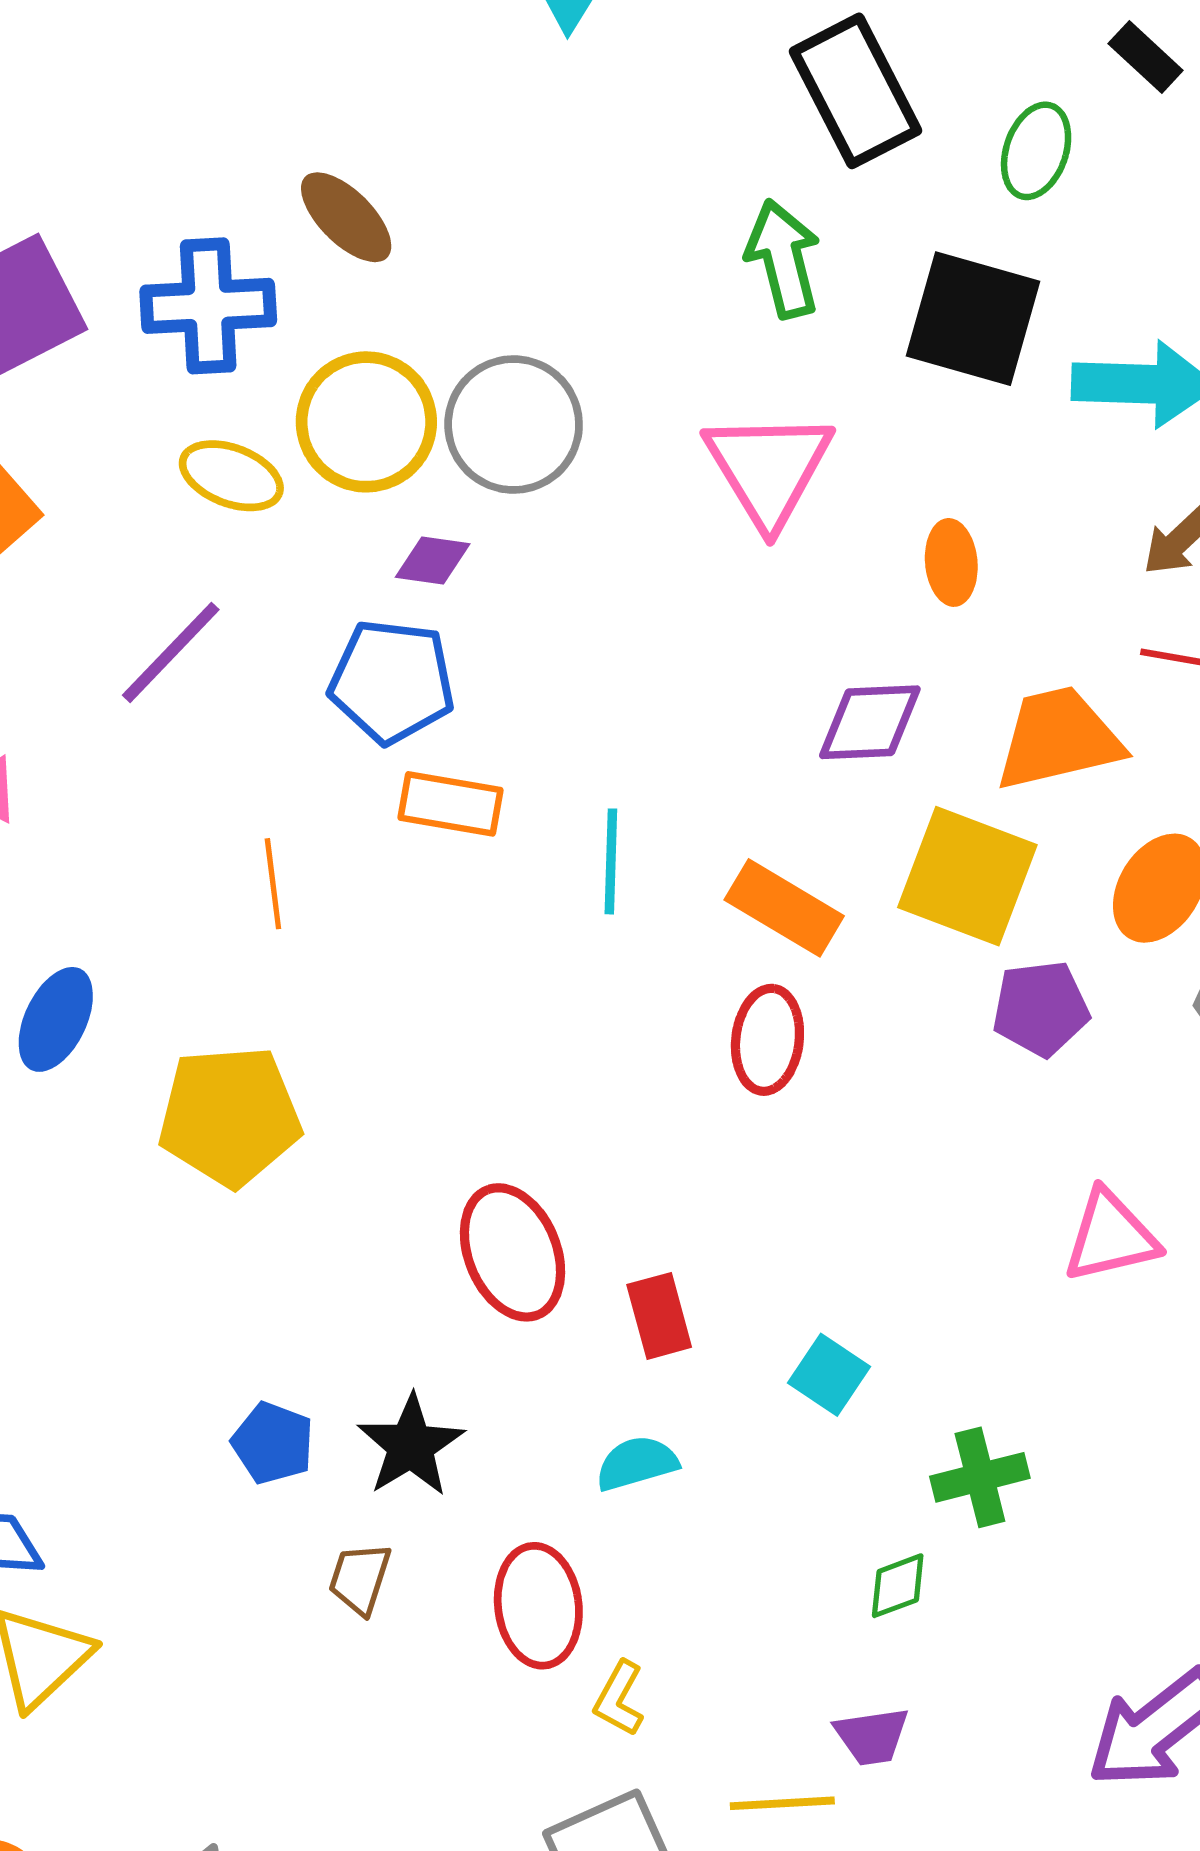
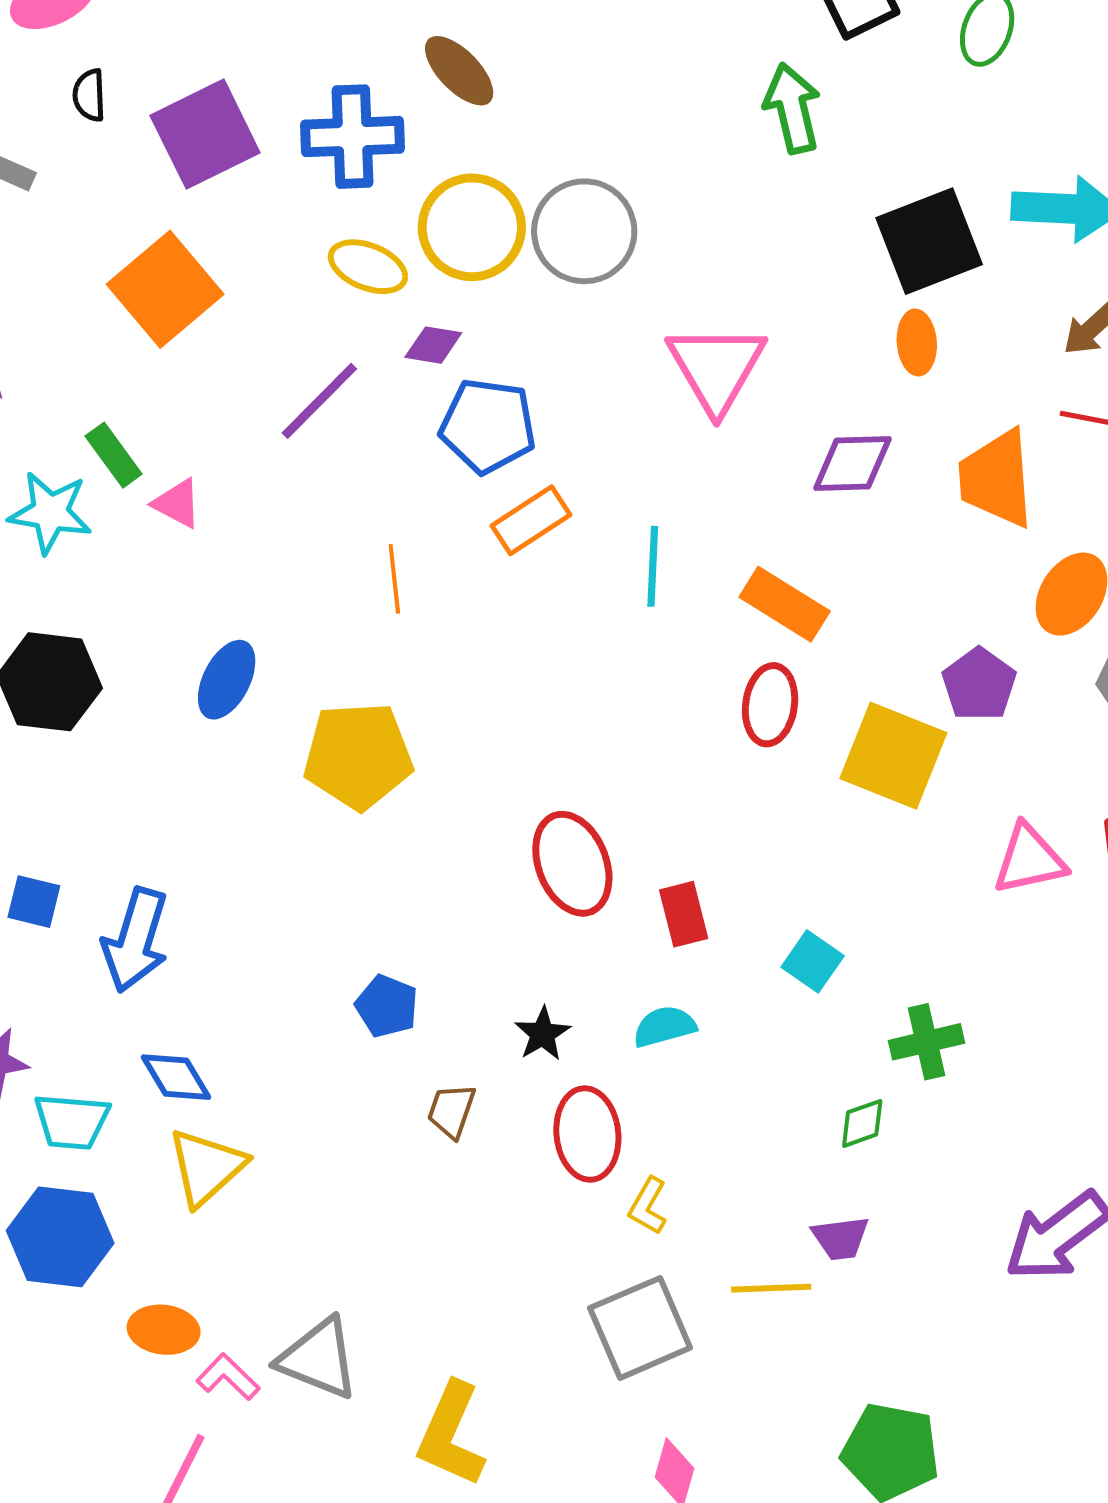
black square: (973, 319) -> (929, 241), moved, turned -38
pink triangle: (768, 468) -> (716, 368), moved
purple diamond: (433, 560) -> (433, 345), moved
orange trapezoid: (1059, 739) -> (996, 479), turned -82
orange rectangle: (451, 804) -> (531, 520), turned -44
yellow square: (967, 876) -> (893, 756), moved
purple pentagon: (1041, 1008) -> (979, 684), turned -30
black star: (411, 1446) -> (542, 1034), moved, size x0.7

